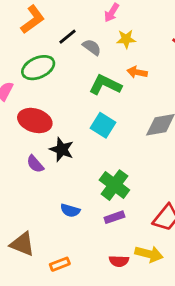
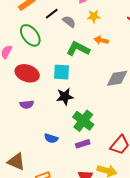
green ellipse: (38, 68) -> (30, 35), turned 75
cyan square: (103, 125) -> (61, 72), moved, turned -30
black star: (62, 149) -> (65, 97), moved, turned -30
purple semicircle: (35, 164) -> (27, 104), turned -56

